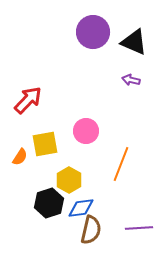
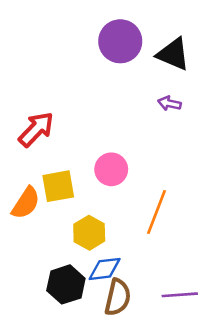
orange semicircle: (20, 157) -> (26, 203), size x1.5
black hexagon: (49, 203) -> (66, 284), moved

